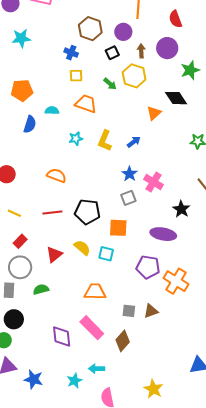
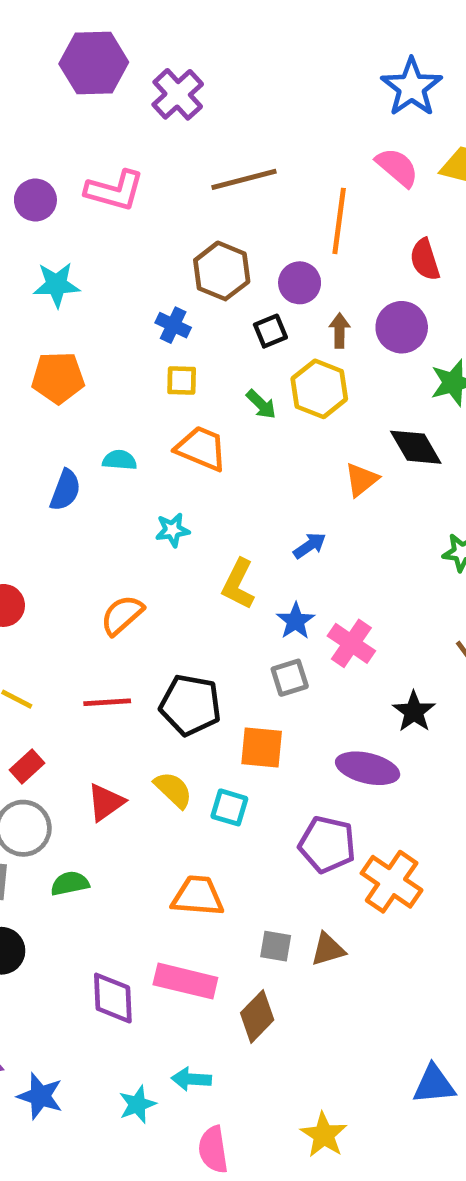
orange pentagon: (22, 90) -> (58, 378), moved
yellow L-shape: (105, 141) -> (238, 584), moved
orange semicircle: (57, 175) -> (122, 615), turned -66
pink rectangle: (92, 328) -> (185, 981), turned -35

